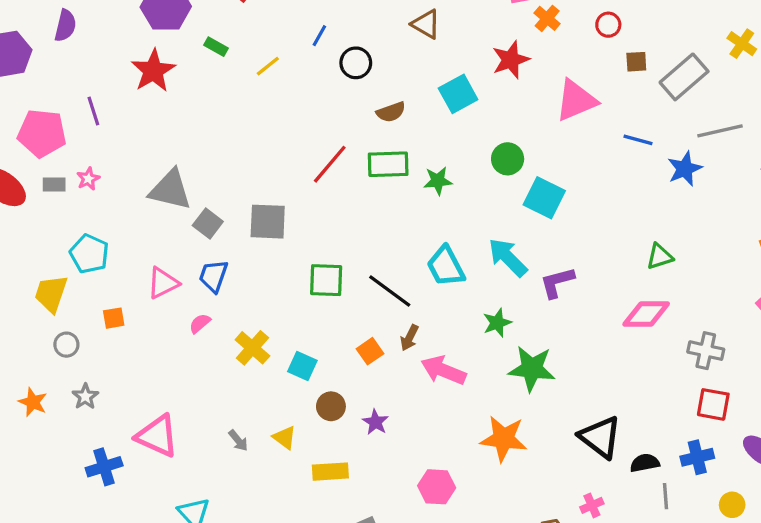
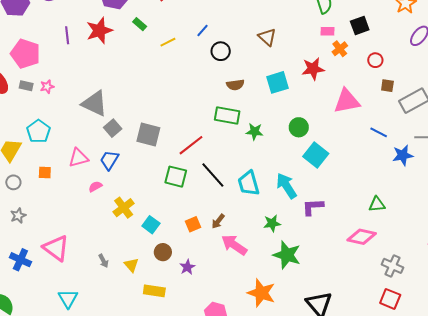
purple line: (93, 111) -> (67, 35), moved
red line: (330, 164) -> (191, 145), moved
black line: (390, 291) -> (213, 175), moved
blue cross: (104, 467) -> (20, 260), turned 30

